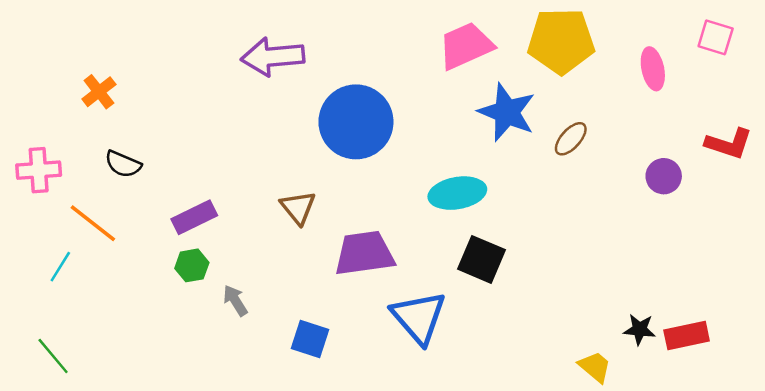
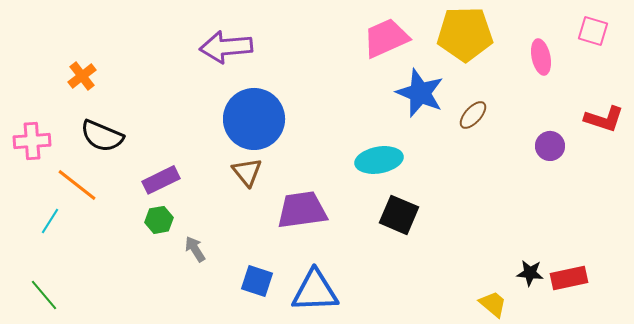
blue circle: (356, 122) -> (254, 119), moved
black semicircle: (123, 164) -> (102, 136), size x1.4
blue triangle: (419, 317) -> (315, 291), moved, turned -51

